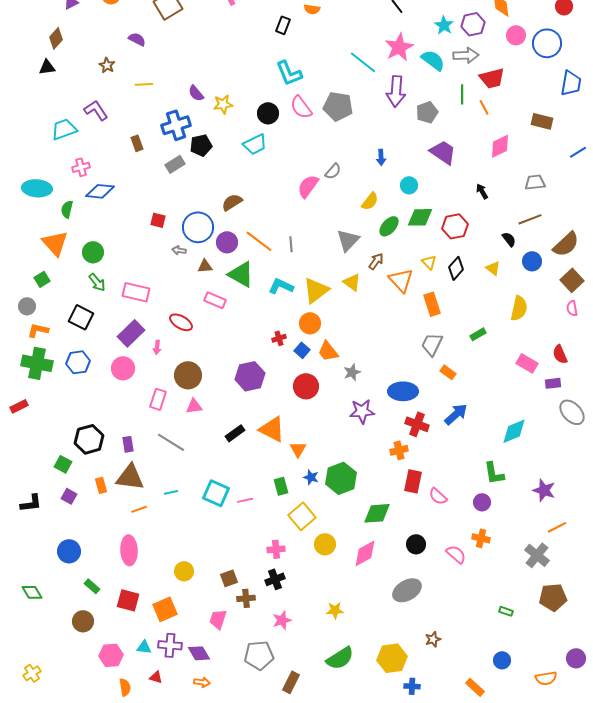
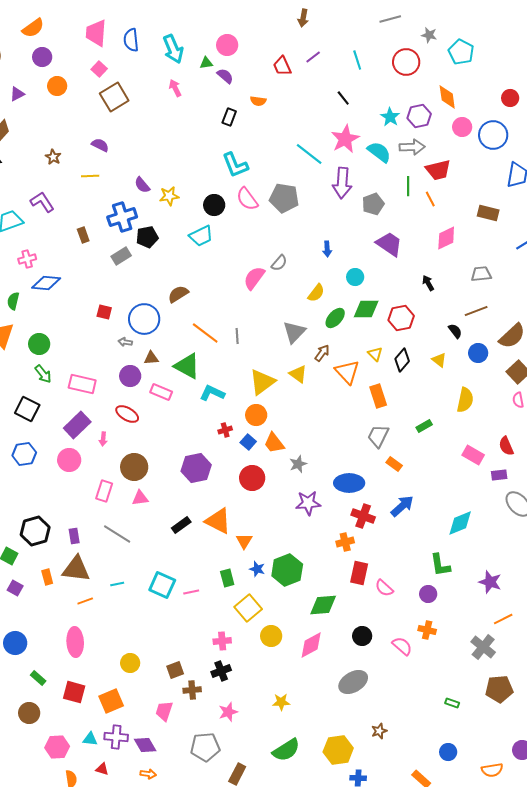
purple semicircle: (137, 39) -> (100, 145), moved
purple circle: (227, 242) -> (130, 376), moved
cyan L-shape: (281, 286) -> (212, 393), moved

